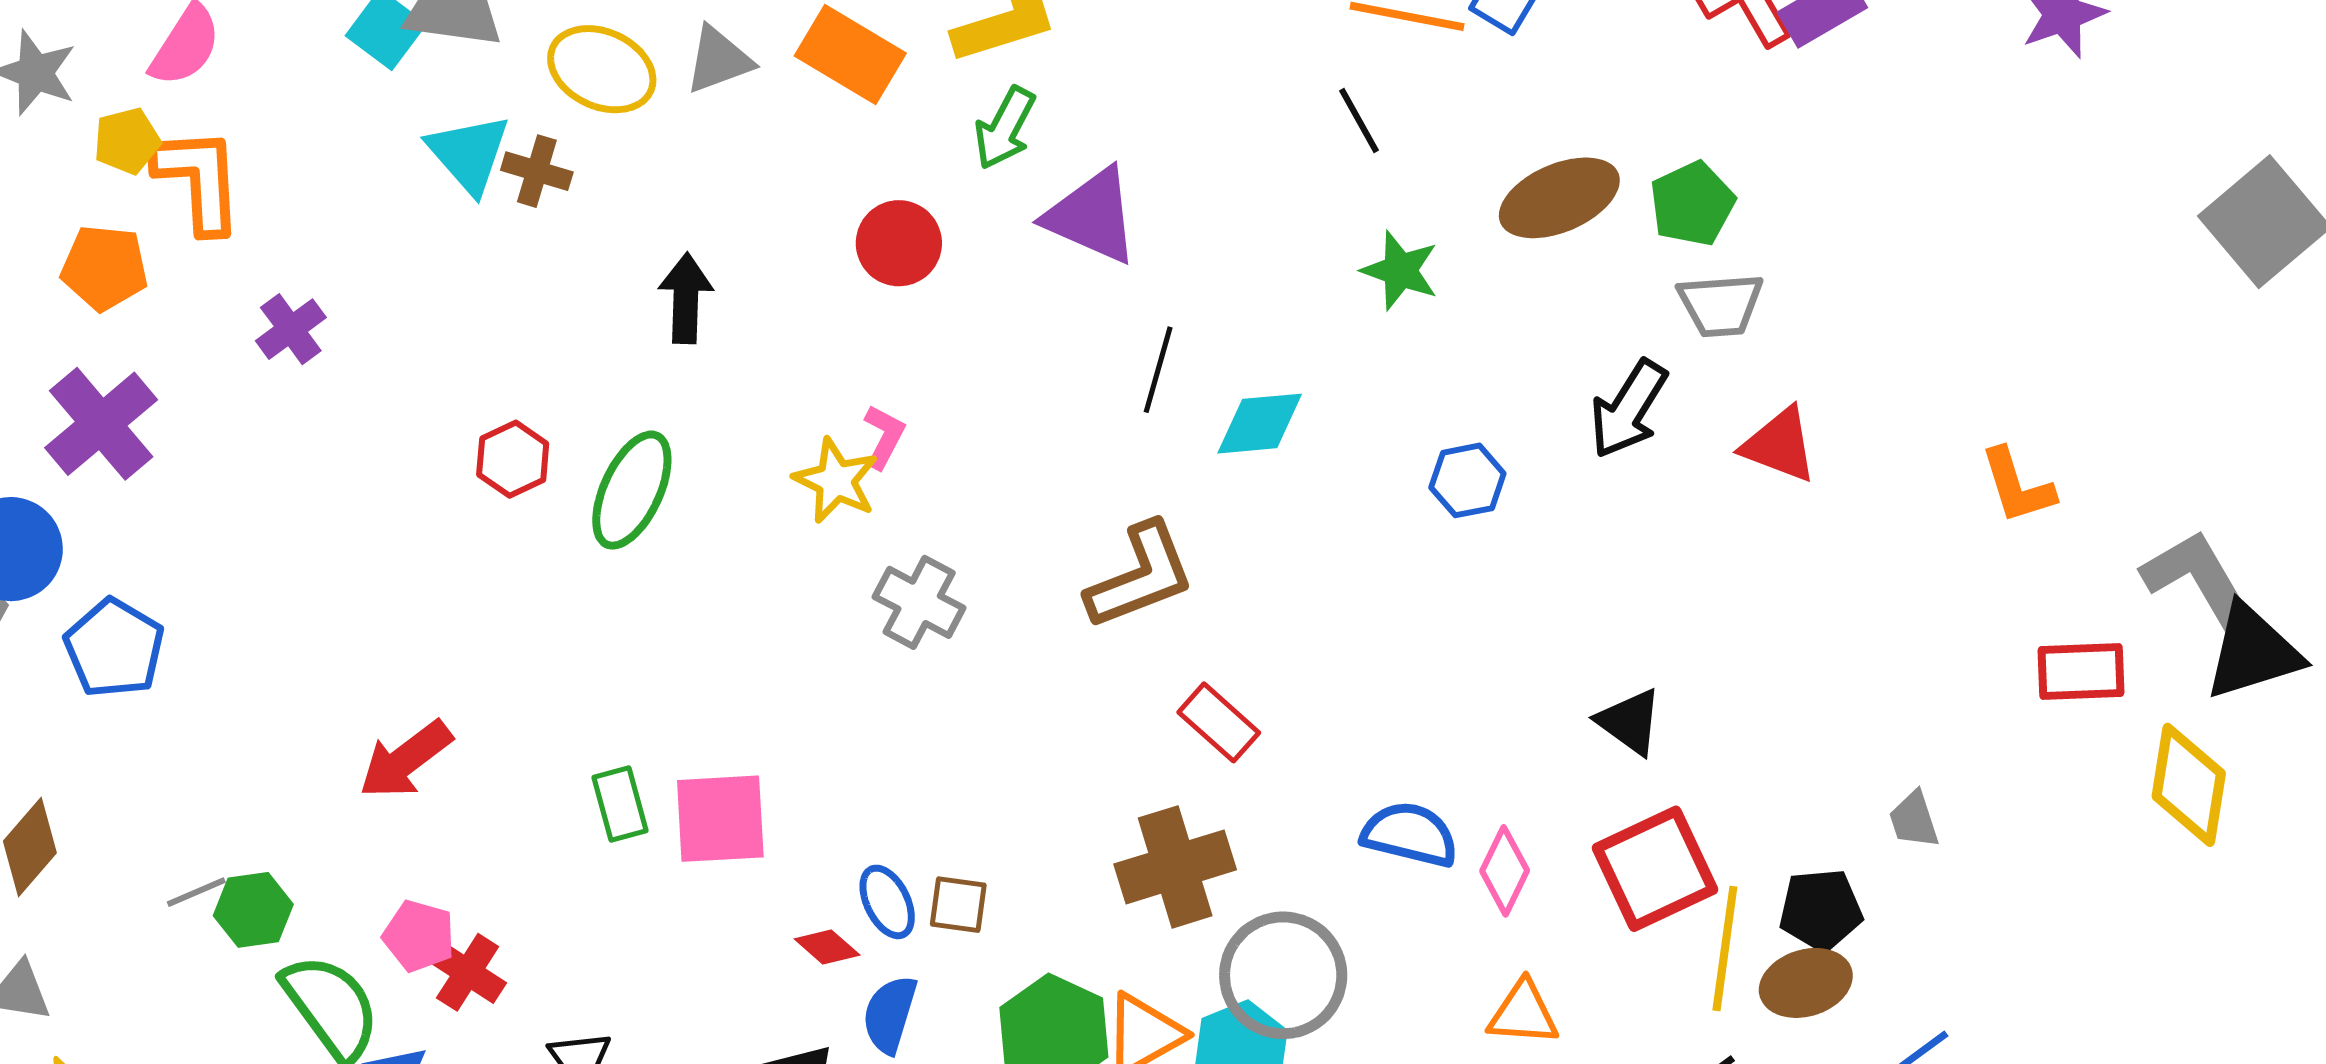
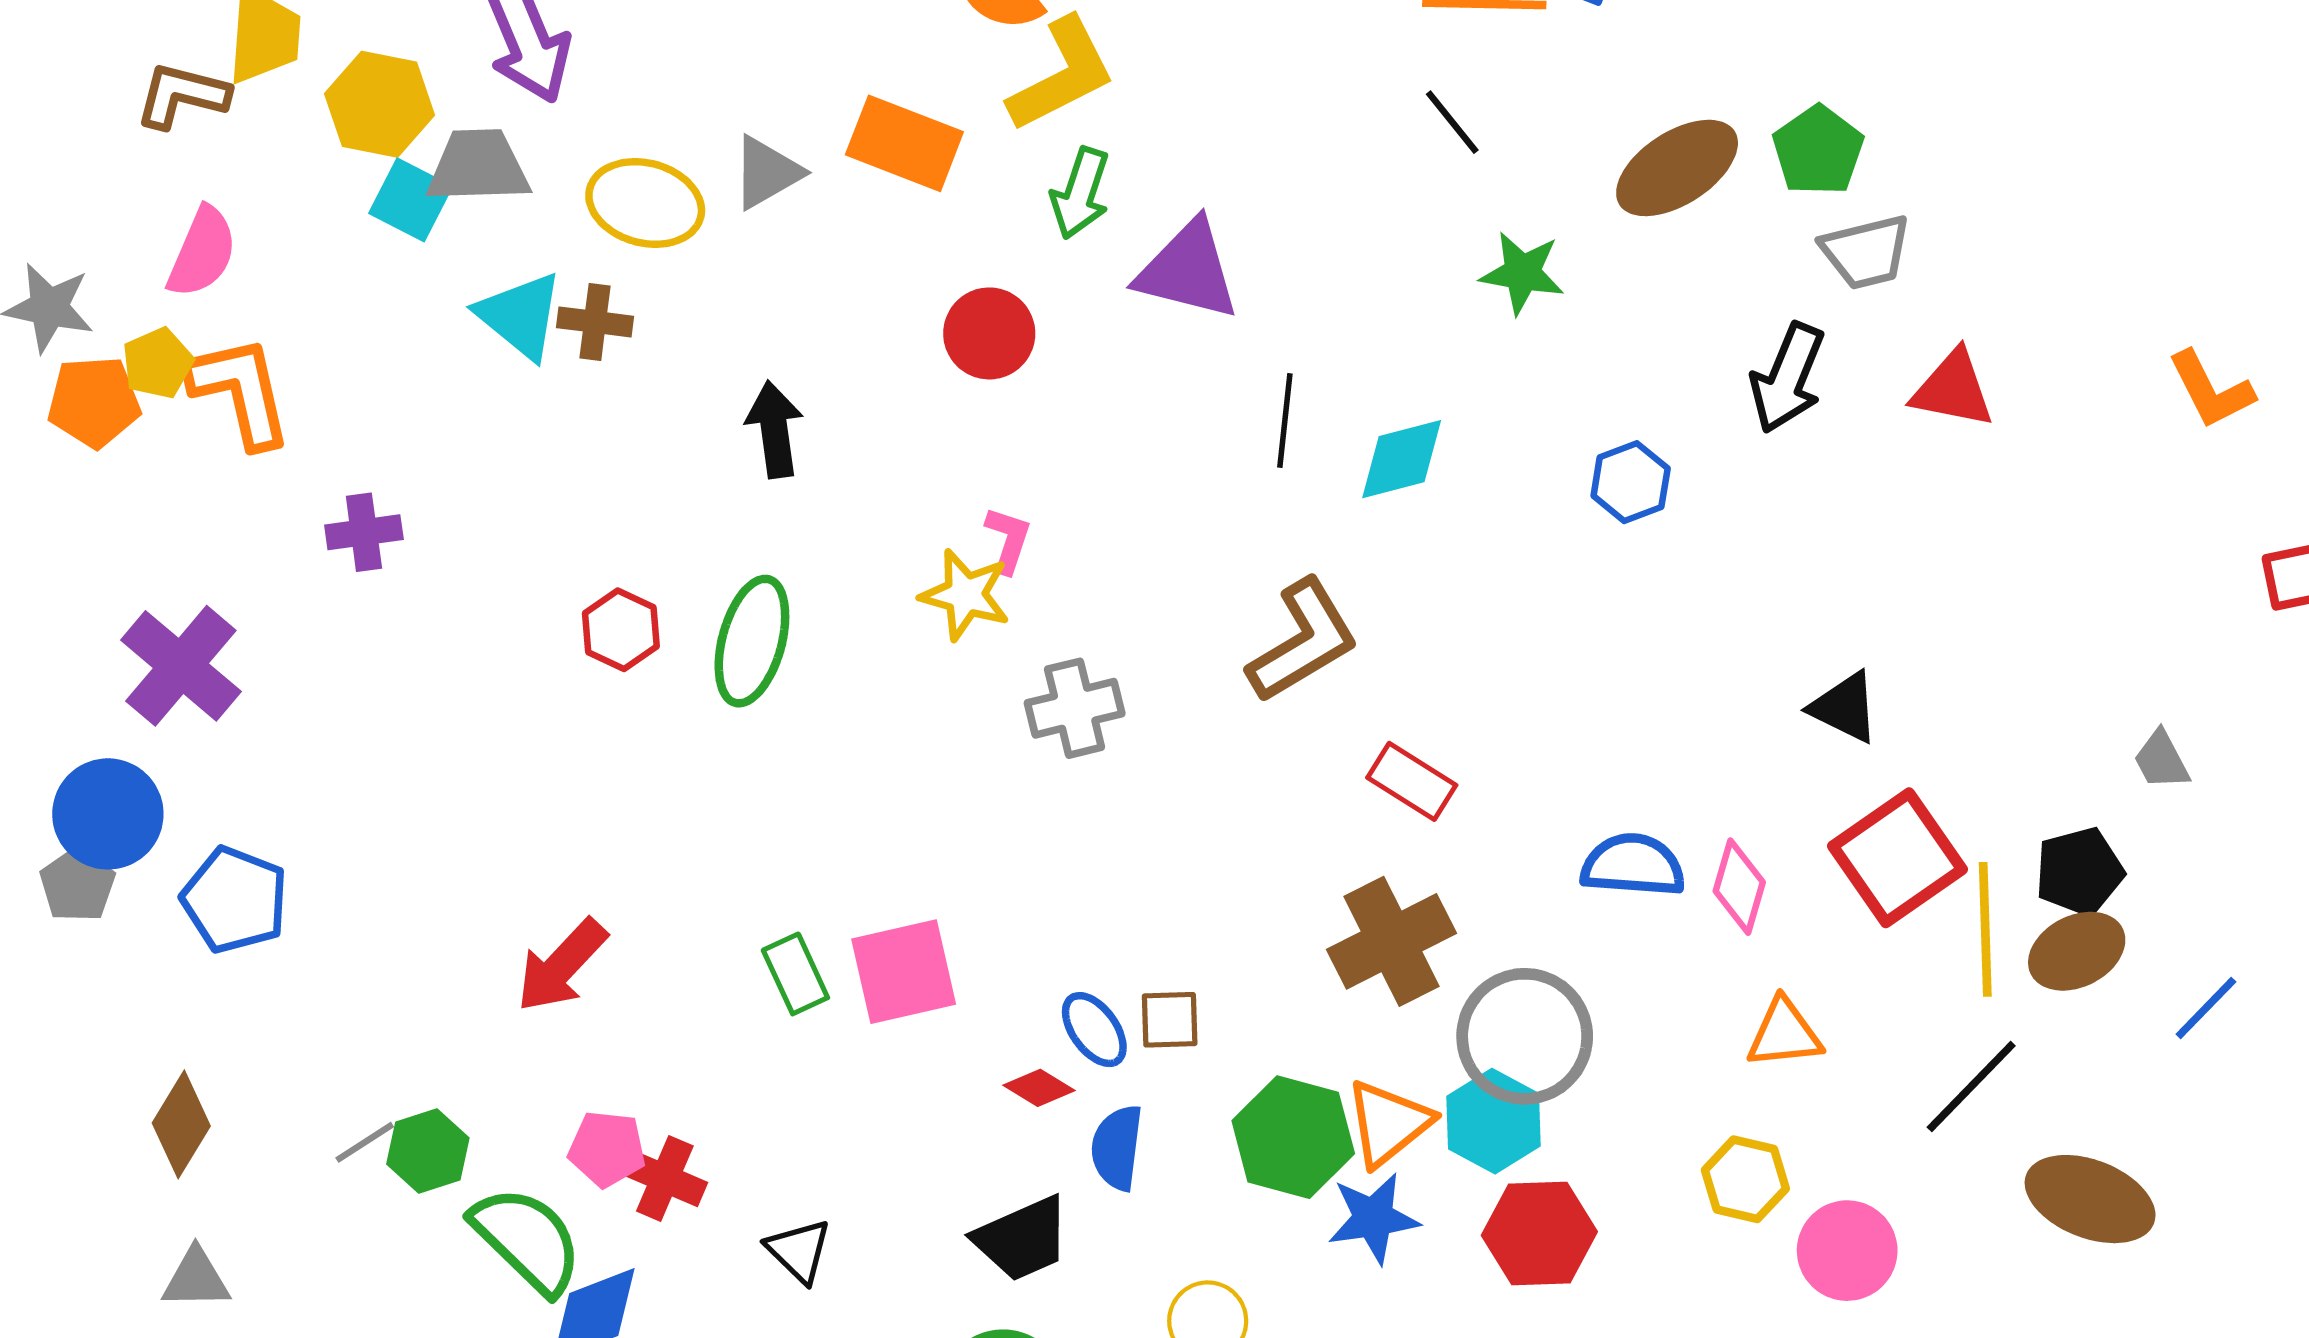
orange pentagon: (104, 268) -> (94, 402), moved
purple cross: (291, 329) -> (364, 532), turned 38
gray cross: (919, 602) -> (1075, 708), turned -32

